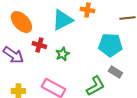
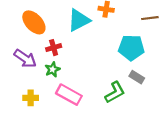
red cross: (39, 45) -> (54, 48), turned -32
green star: (62, 54) -> (53, 69), moved

